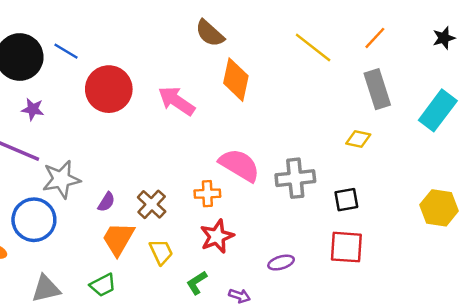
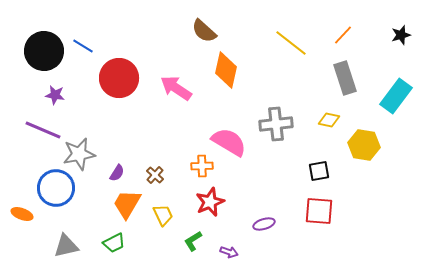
gray cross: (295, 178) -> (276, 124), moved
brown cross: (152, 204) -> (155, 175), size x0.7
yellow hexagon: (439, 208) -> (364, 145), moved

